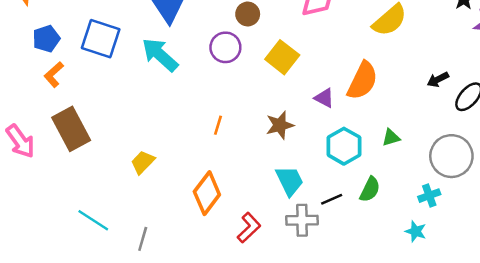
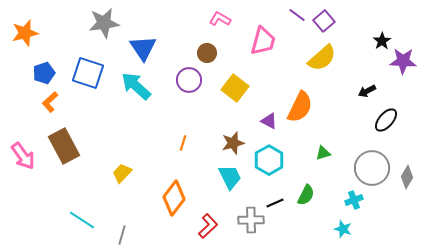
black arrow: (438, 79) -> (367, 91), moved
cyan hexagon: (344, 146) -> (269, 160), moved
cyan trapezoid: (290, 181) -> (230, 177), moved

